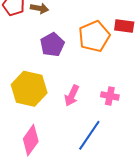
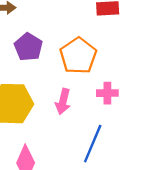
orange pentagon: (94, 36) -> (78, 56), moved

